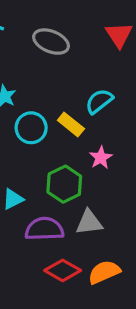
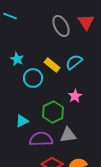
gray ellipse: (51, 42) -> (61, 26), moved, turned 40
yellow rectangle: (71, 124) -> (52, 65), moved

